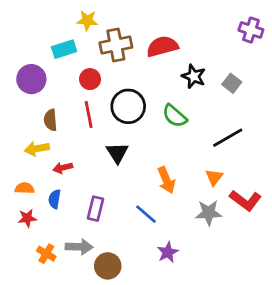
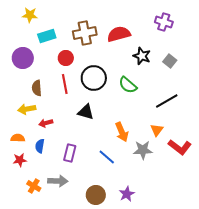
yellow star: (87, 20) -> (30, 15), moved
purple cross: (251, 30) -> (164, 22), moved
black triangle: (117, 153) -> (86, 112), turned -42
gray star: (209, 213) -> (143, 150), moved
purple star: (168, 252) -> (127, 194), moved
brown circle: (108, 266) -> (96, 195), moved

